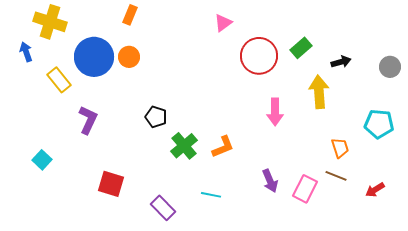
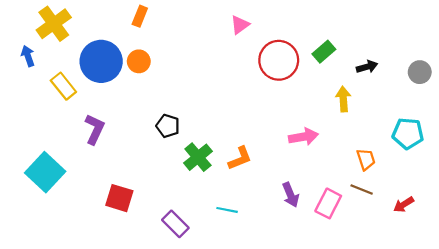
yellow cross: (50, 22) -> (54, 24), turned 36
yellow arrow: (319, 92) -> (343, 99), size x0.7
pink arrow: (275, 112) -> (303, 137), moved, turned -100
cyan square: (42, 160) -> (45, 172), size x1.8

